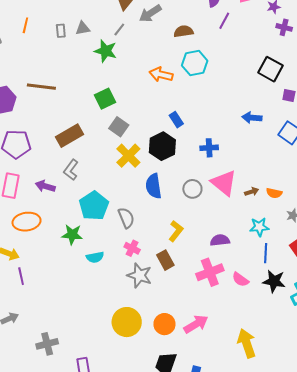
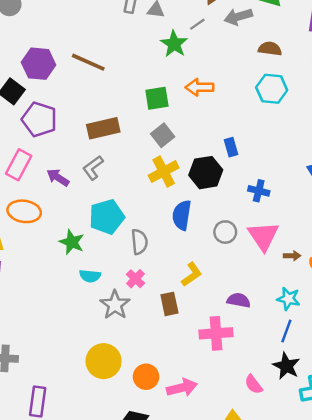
orange arrow: (161, 74) -> (199, 87), moved, turned -30
gray star: (139, 275) -> (115, 305), moved
pink semicircle: (240, 279) -> (254, 384), moved

